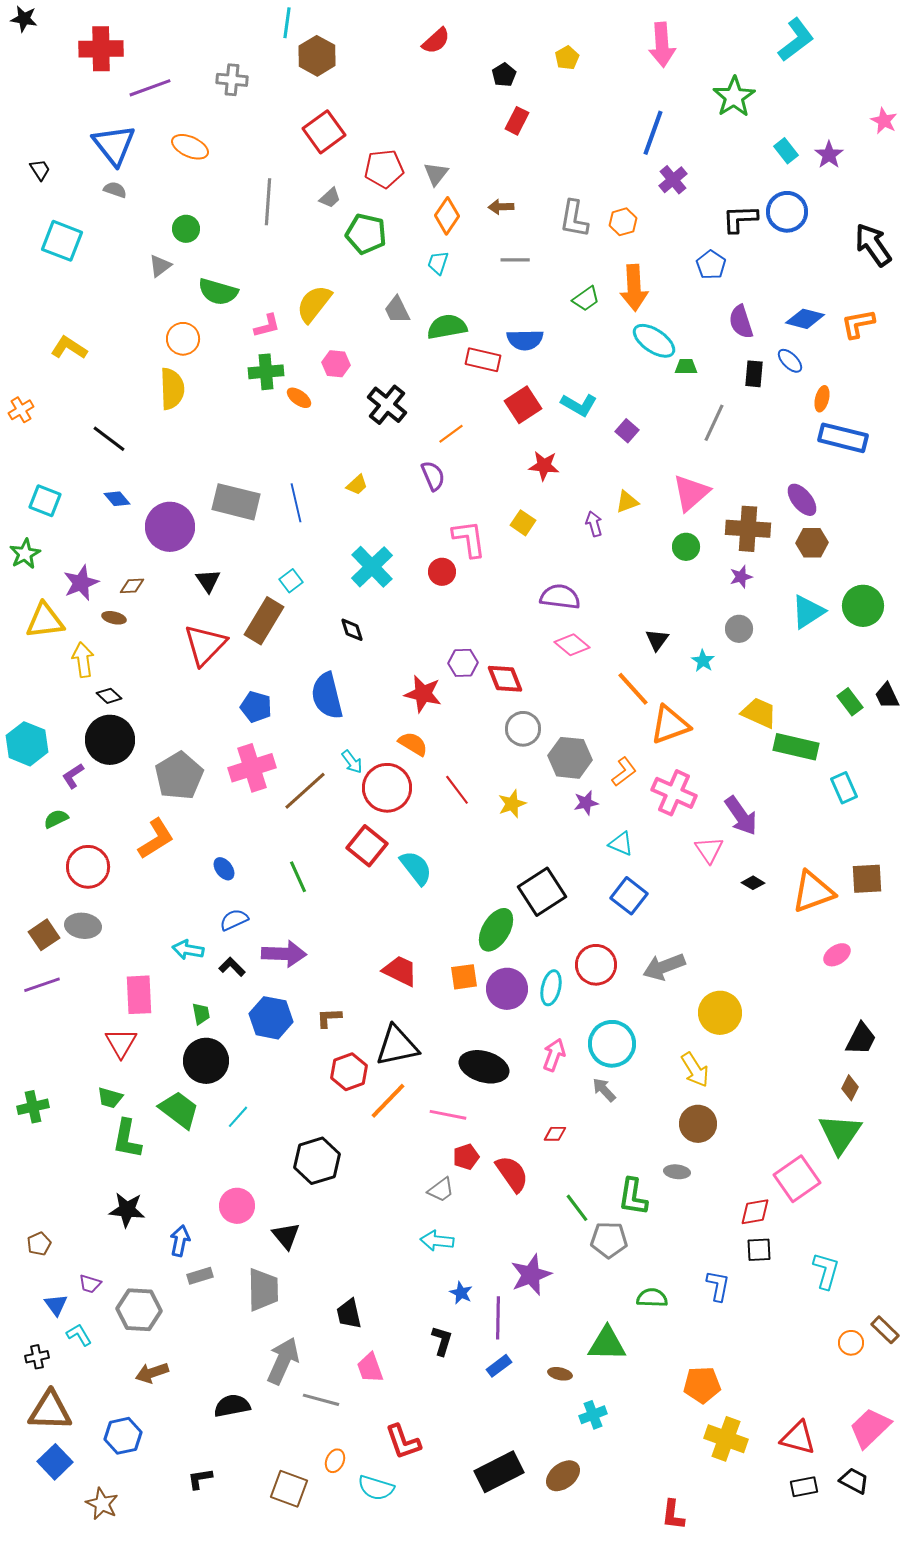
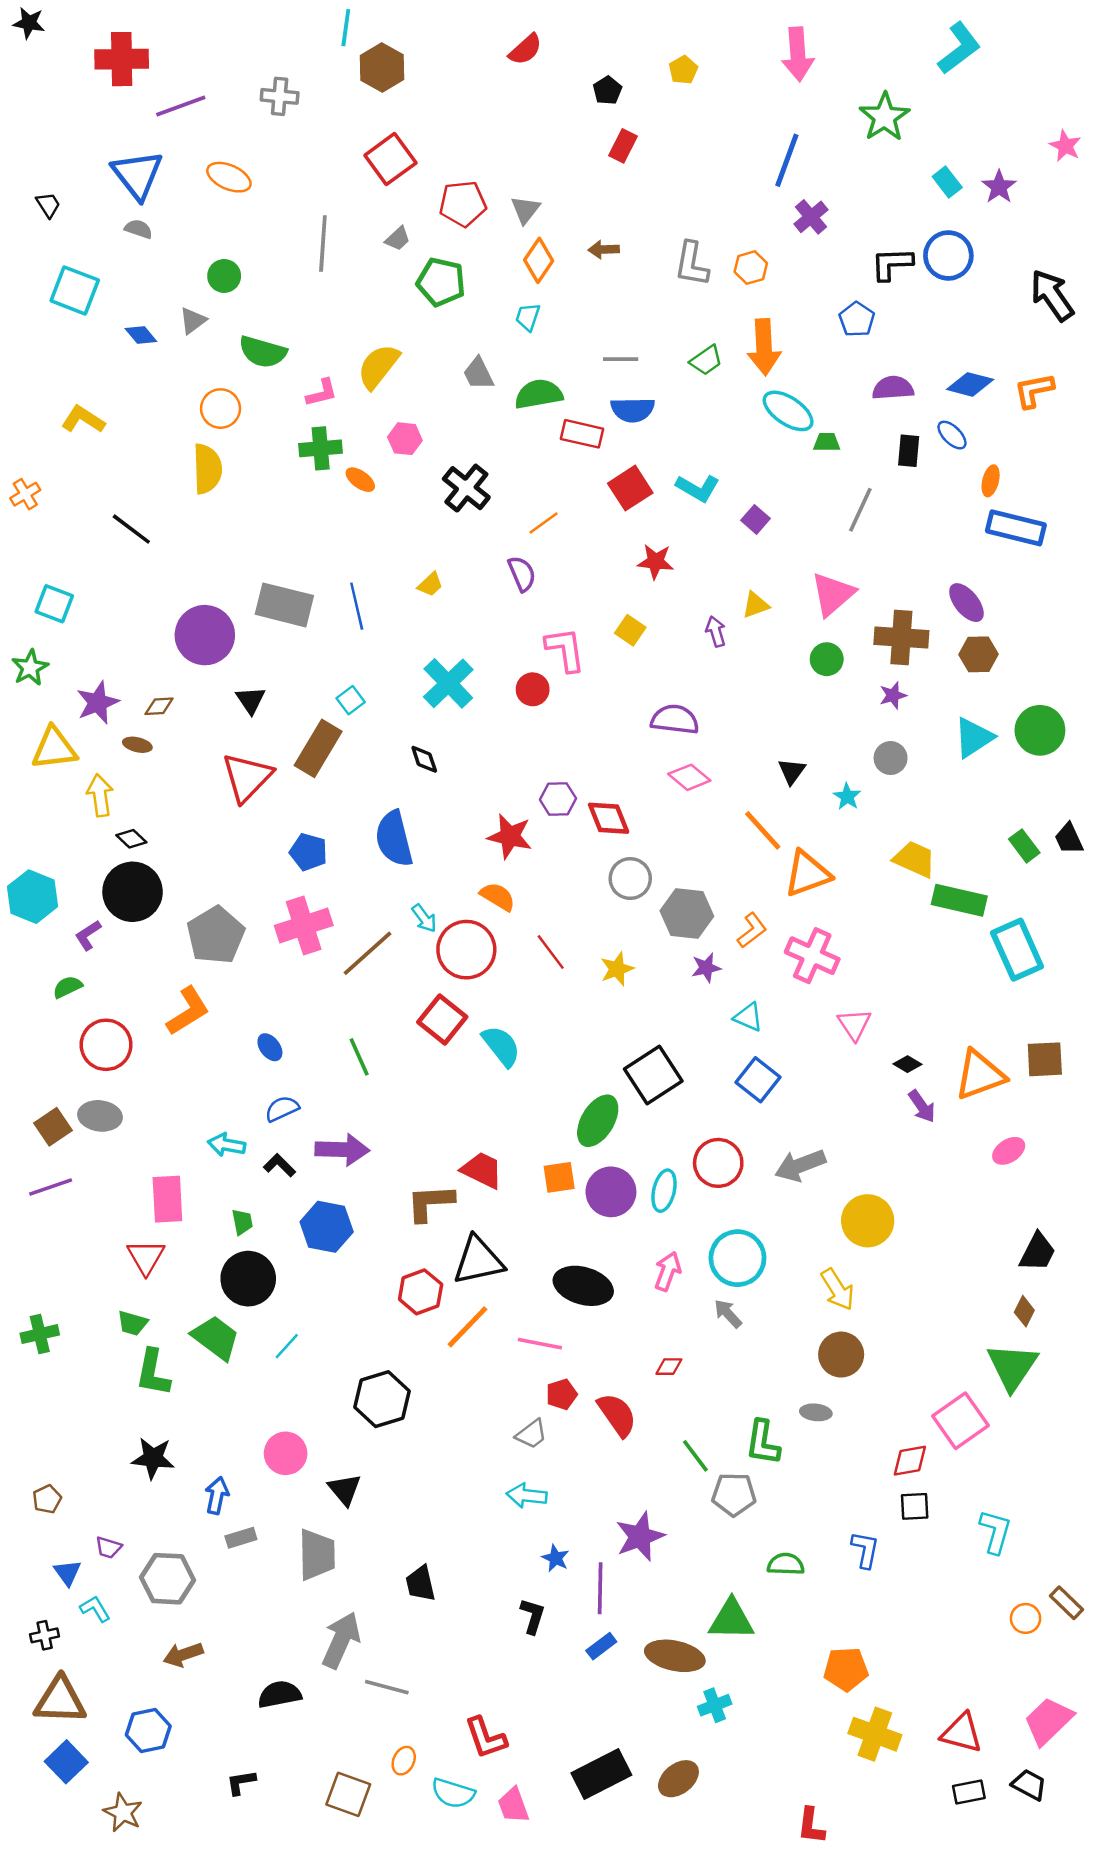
gray line: (515, 260) -> (621, 359), moved
purple semicircle: (741, 322) -> (893, 388), turned 104
blue diamond: (117, 499) -> (141, 335), moved
cyan rectangle: (844, 788) -> (1017, 950), size x1.6
purple arrow: (741, 816) -> (922, 1106), moved, size x0.7
brown L-shape: (329, 1018) -> (430, 1203), moved, size x1.6
pink trapezoid: (370, 1368) -> (513, 1805), moved
brown ellipse: (560, 1374) -> (675, 1656), size x2.0

